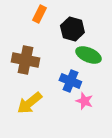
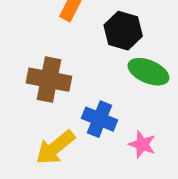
blue cross: (70, 81) -> (100, 119), moved

